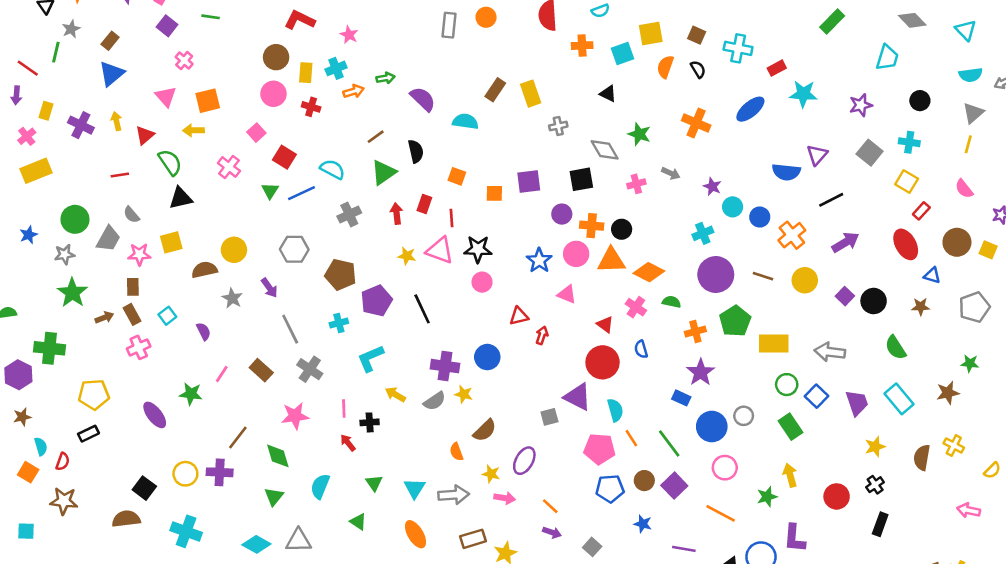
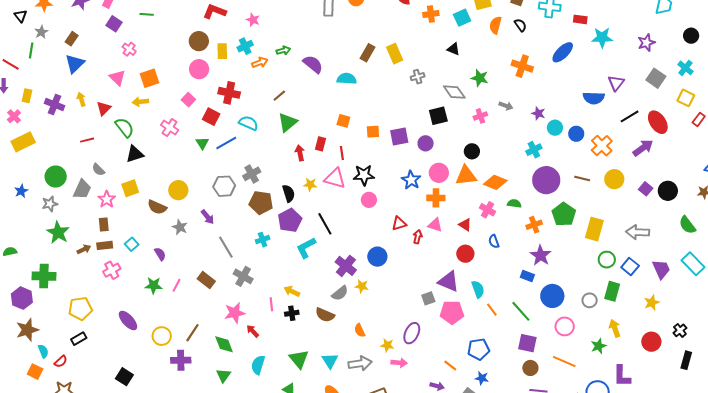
red rectangle: (777, 68) -> (580, 19), turned 40
red cross: (311, 107) -> (229, 93), moved, size x1.5
cyan cross: (909, 142) -> (685, 68), turned 35
black semicircle: (416, 151) -> (289, 193), moved
purple square: (529, 181) -> (399, 136), moved
gray cross: (349, 214) -> (252, 174), moved
orange cross: (592, 226) -> (436, 198), moved
red ellipse: (906, 244) -> (658, 122), moved
pink star: (139, 254) -> (107, 199), turned -30
brown semicircle: (204, 270) -> (157, 207), turned -138
pink triangle: (567, 294) -> (435, 225), moved
brown rectangle: (132, 314) -> (105, 245), turned -63
yellow rectangle: (774, 343) -> (594, 229), turned -70
cyan L-shape: (370, 358) -> (306, 248), moved
red circle: (603, 362) -> (465, 254), size x0.7
purple cross: (445, 366) -> (346, 266), turned 35
green star: (191, 394) -> (153, 285), moved
yellow arrow: (395, 394) -> (292, 291), moved
gray circle: (744, 416) -> (590, 300), moved
brown star: (22, 417) -> (27, 330), size x1.6
green rectangle: (790, 427) -> (612, 291), turned 54
brown semicircle: (485, 430) -> (325, 315), moved, turned 72
red arrow: (348, 443) -> (253, 331), moved
yellow star: (875, 447) -> (652, 303), moved
pink pentagon: (599, 449) -> (452, 312), moved
red semicircle: (63, 462) -> (61, 361), turned 32
yellow circle: (185, 474) -> (162, 336), moved
brown circle: (644, 481) -> (530, 368), moved
green triangle: (374, 483) -> (299, 359), size x1.5
purple square: (674, 486) -> (527, 343), turned -30
orange line: (550, 506) -> (450, 365), moved
blue star: (643, 524) -> (482, 378), moved

